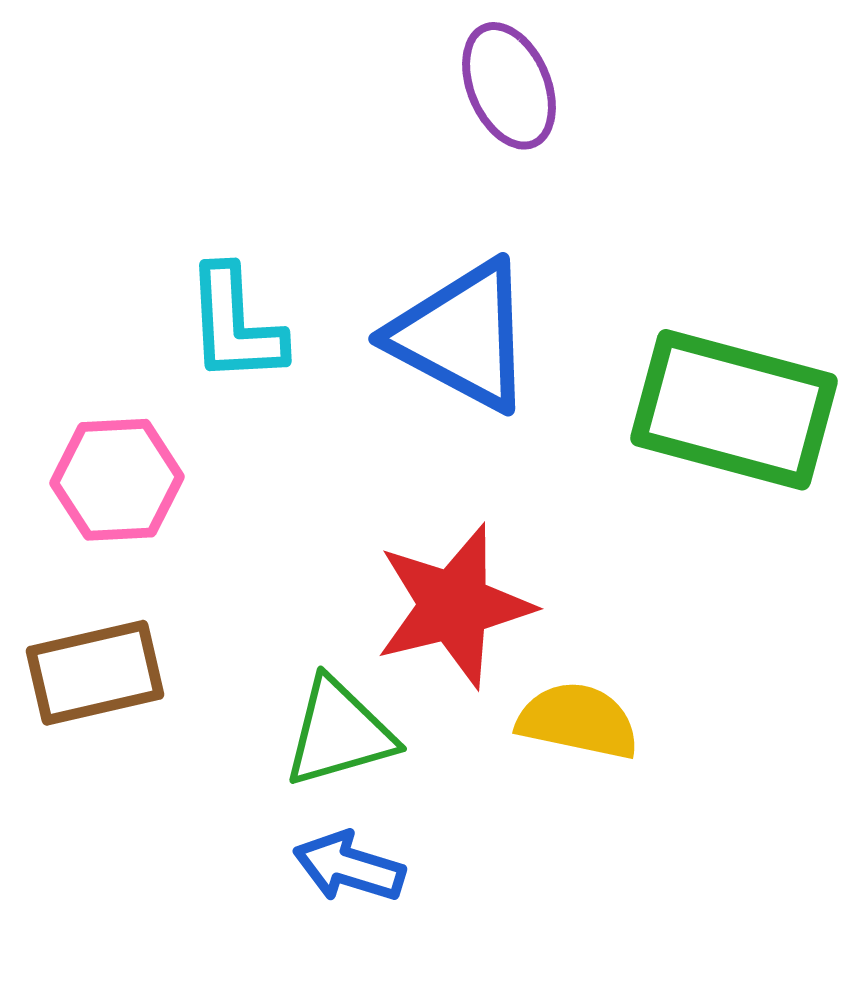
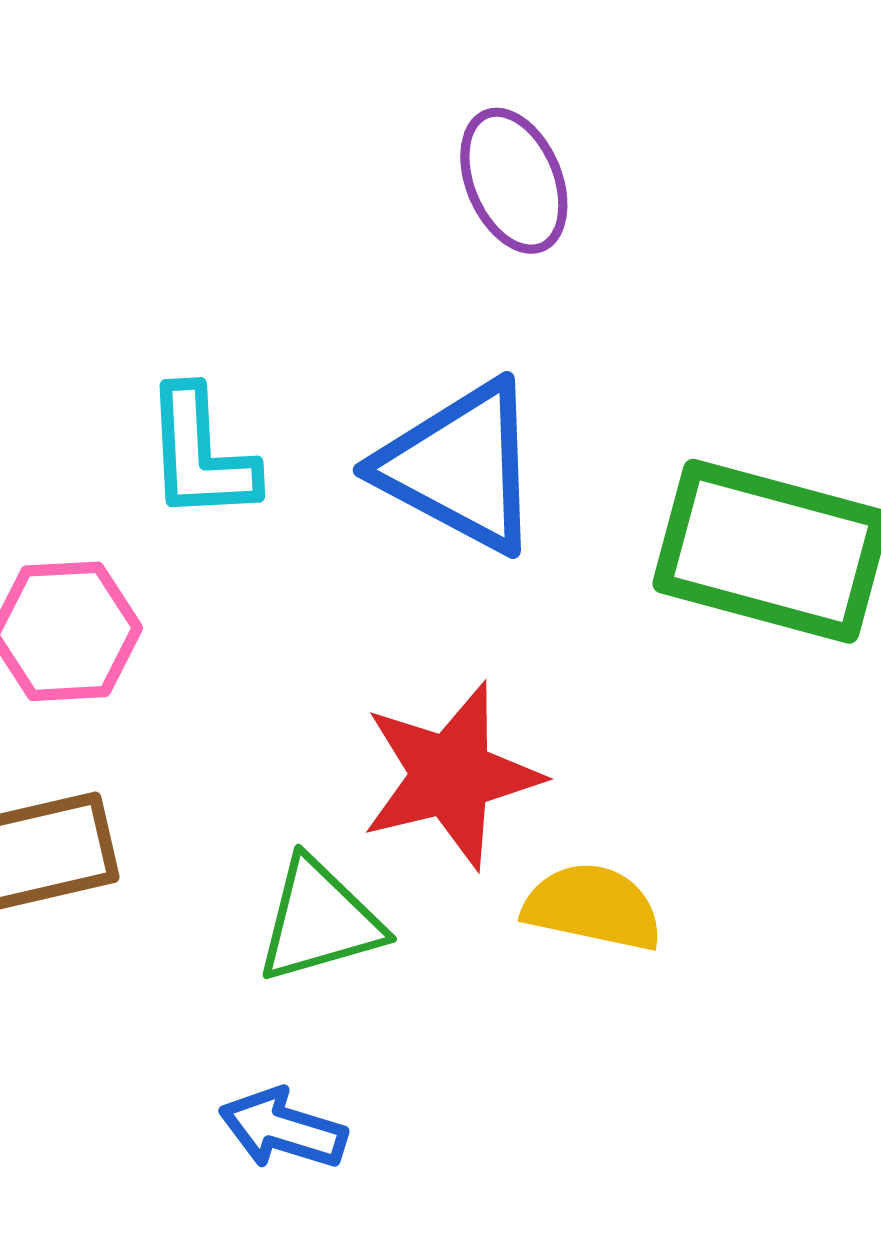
blue arrow: (349, 867) -> (283, 1129), moved

